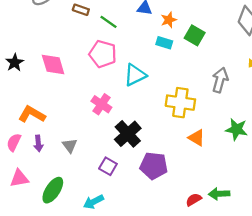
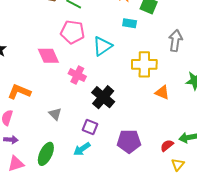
cyan rectangle: (164, 43) -> (130, 23), moved
pink diamond: (53, 64) -> (48, 56), moved
purple arrow: (38, 143) -> (11, 140), moved, turned -72
purple pentagon: (154, 166) -> (129, 141), moved
pink triangle: (19, 178) -> (16, 164), moved
cyan arrow: (93, 202) -> (82, 149), moved

